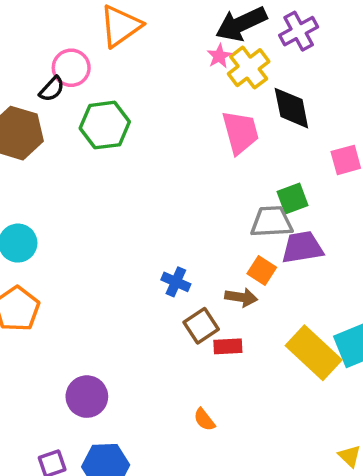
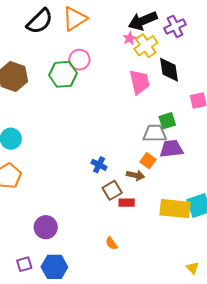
pink circle: (71, 68) -> (79, 60), moved
black semicircle: (52, 89) -> (40, 21), moved, size x1.8
yellow rectangle: (314, 353) -> (175, 209), turned -40

